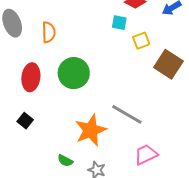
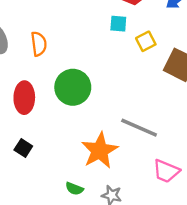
pink trapezoid: (146, 155) -> (166, 171), turned -125

